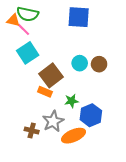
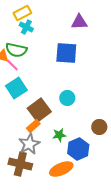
brown circle: (99, 64) -> (99, 127), moved
orange rectangle: (45, 92) -> (33, 126), turned -64
gray star: (53, 121) -> (29, 144), moved
brown cross: (32, 131) -> (20, 164), size x1.6

